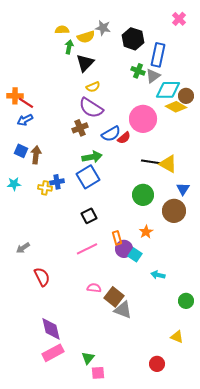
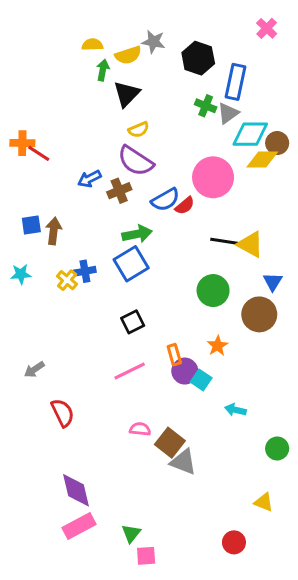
yellow diamond: (176, 107) -> (262, 159), turned -30
blue arrow: (25, 120) -> (89, 179), moved
blue square: (21, 151) -> (31, 225), turned -32
yellow cross: (45, 188) -> (67, 280), turned 32

